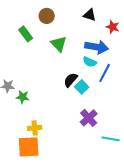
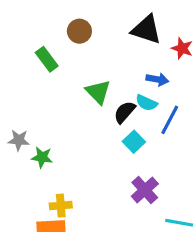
black triangle: (90, 15) -> (146, 30), size x1.5
green triangle: (59, 44) -> (98, 92), moved
blue arrow: (97, 47) -> (157, 79), size x0.6
black semicircle: (71, 80) -> (125, 112), moved

